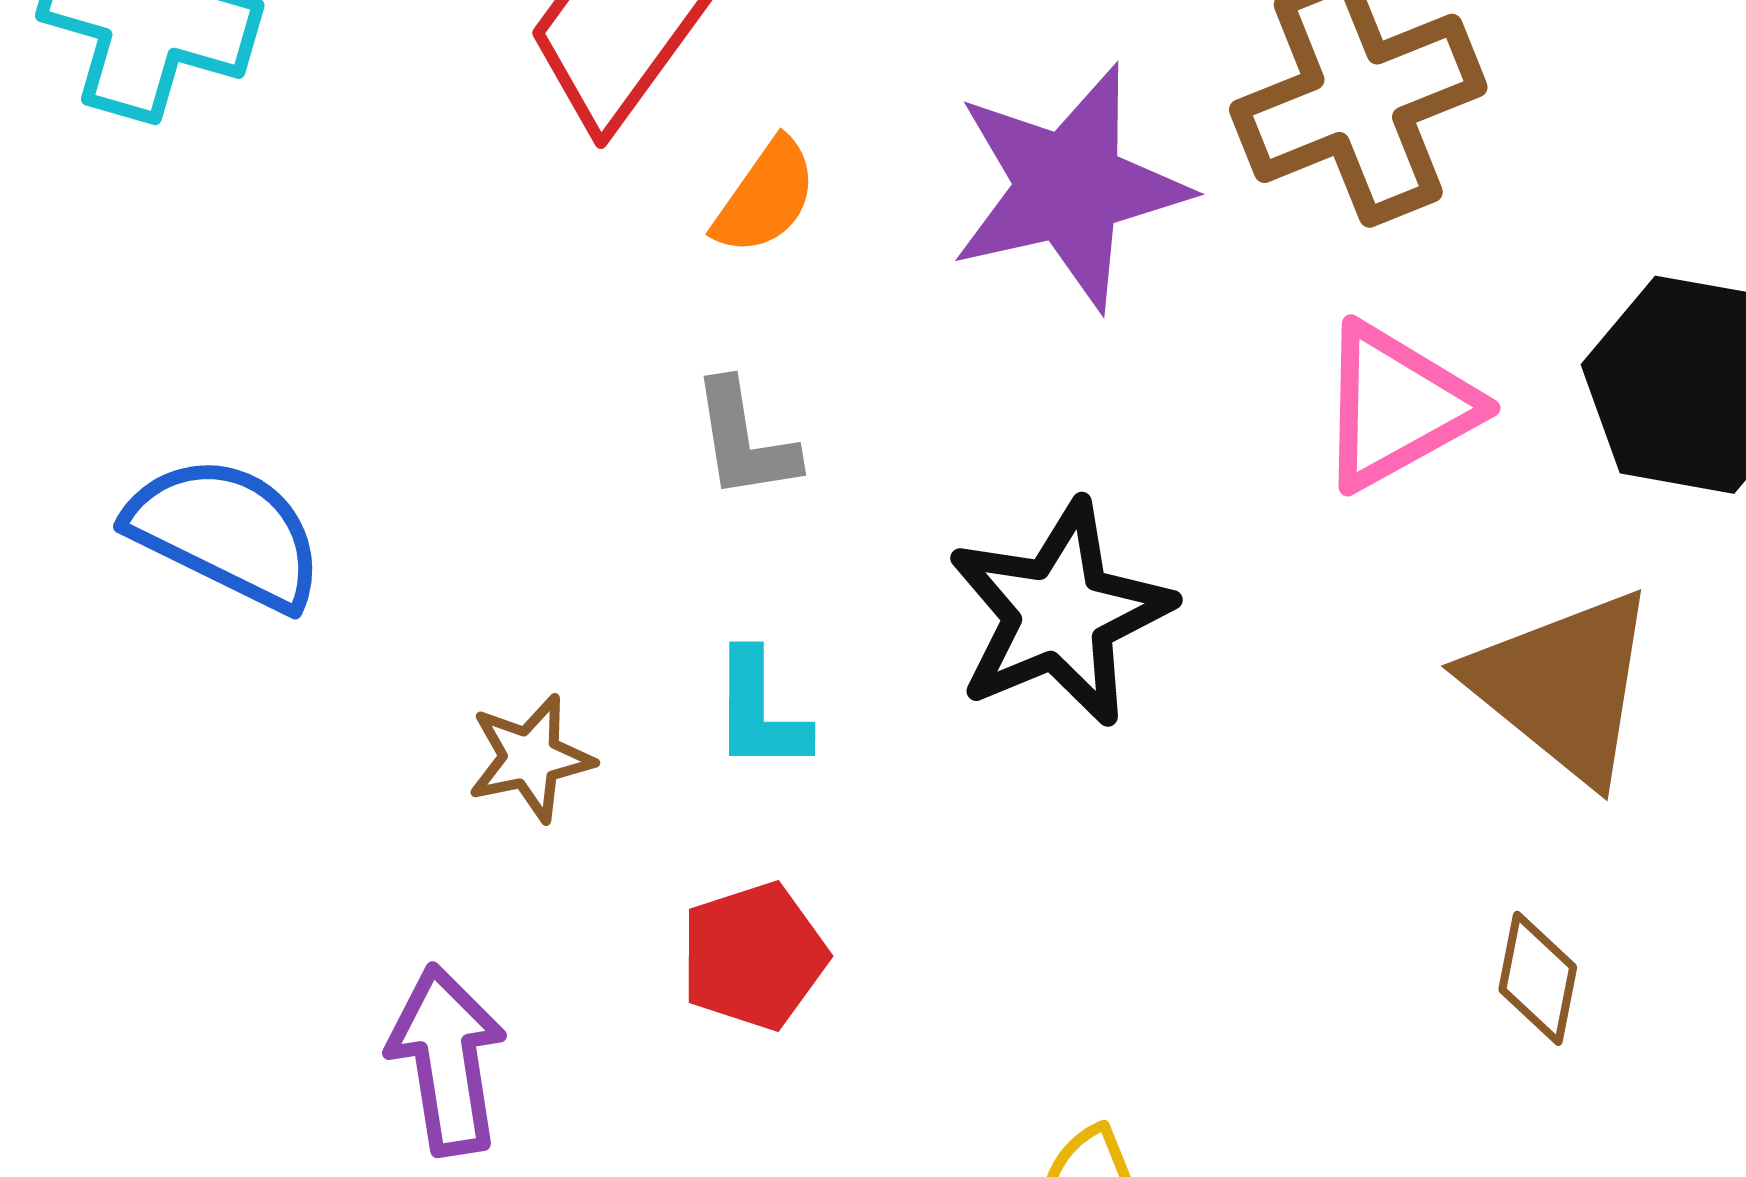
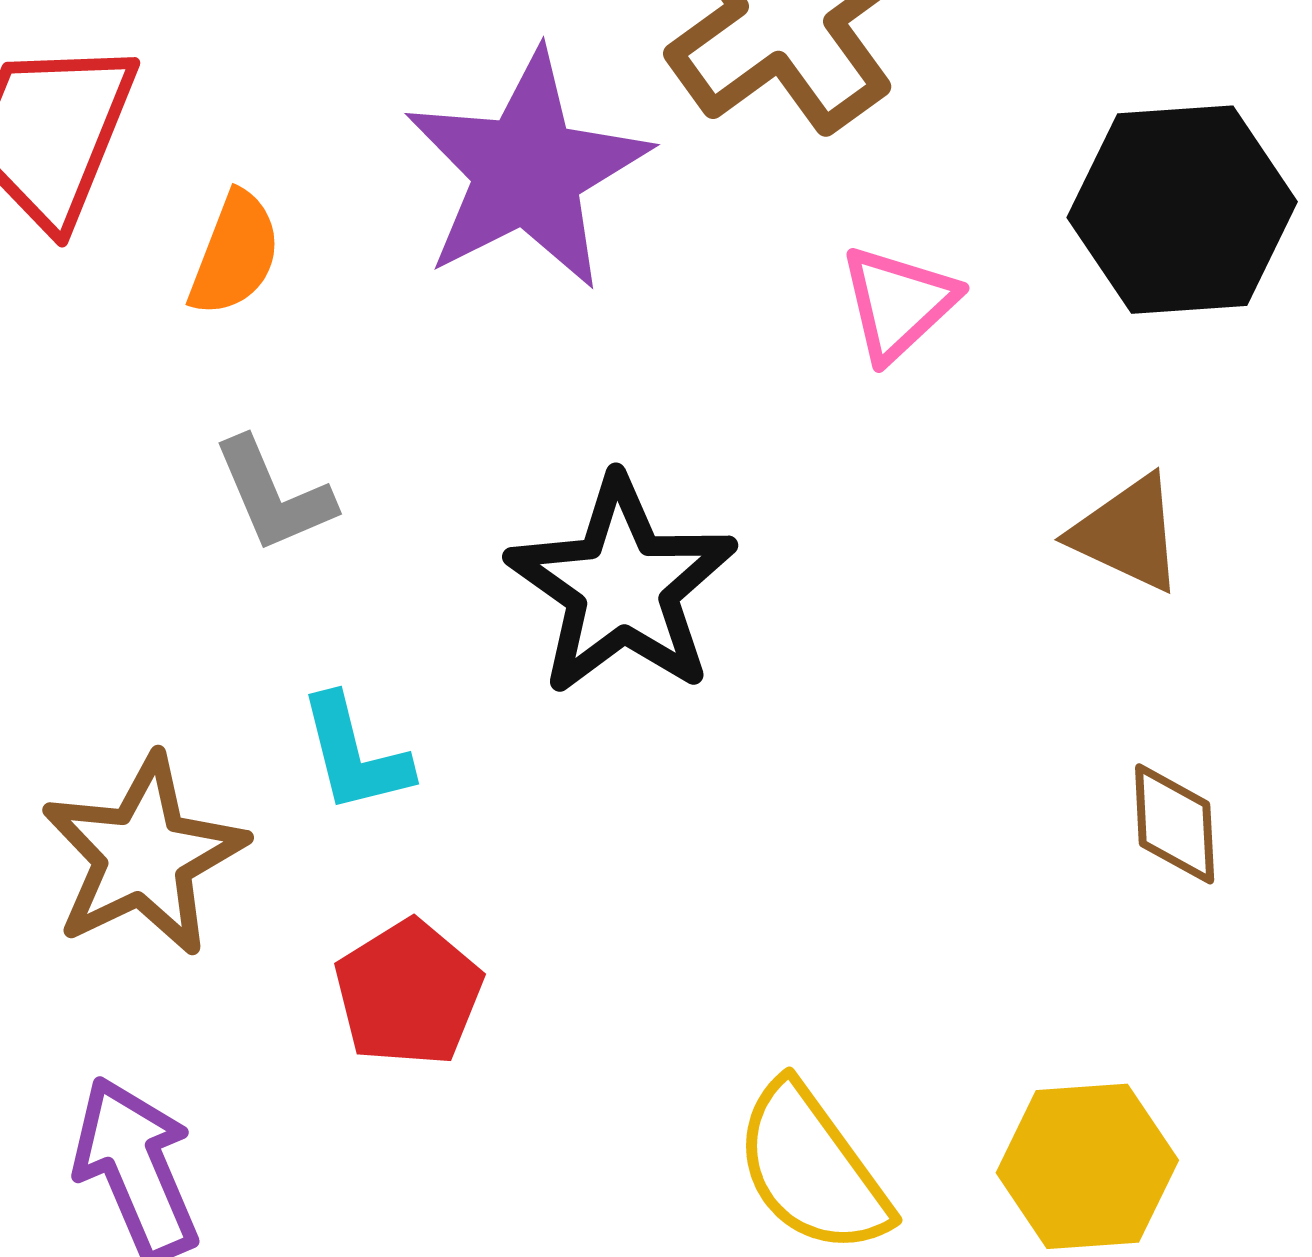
pink triangle: (1397, 406) -> (898, 303), size x0.7
brown triangle: (1563, 685) -> (1128, 533), size x0.6
brown star: (530, 758) -> (144, 856), size x1.6

